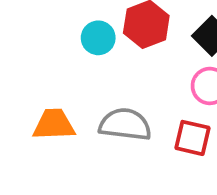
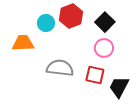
orange trapezoid: (54, 124) -> (23, 43), moved

